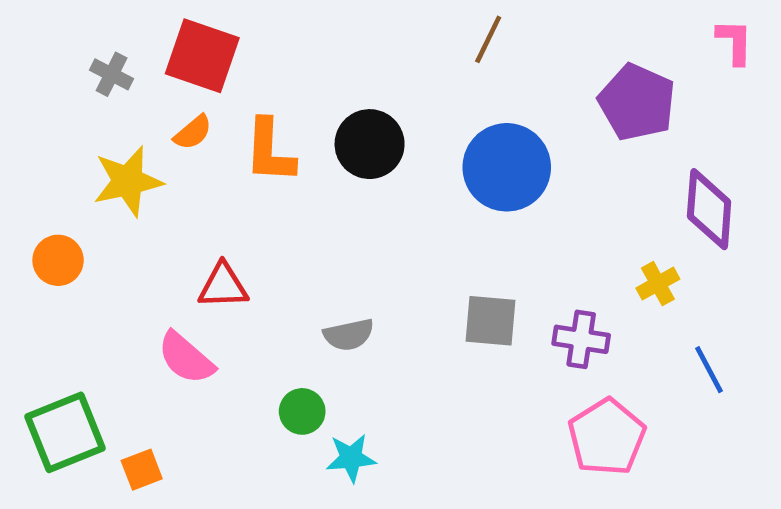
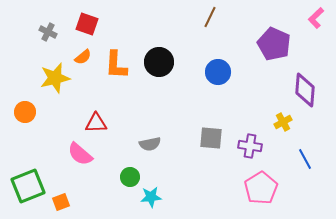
pink L-shape: (735, 42) -> (316, 18), turned -135
red square: (202, 56) -> (87, 24), size x0.7
blue circle: (507, 167) -> (218, 72), size x0.7

